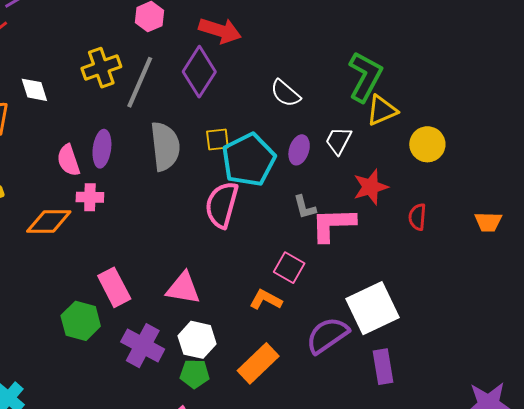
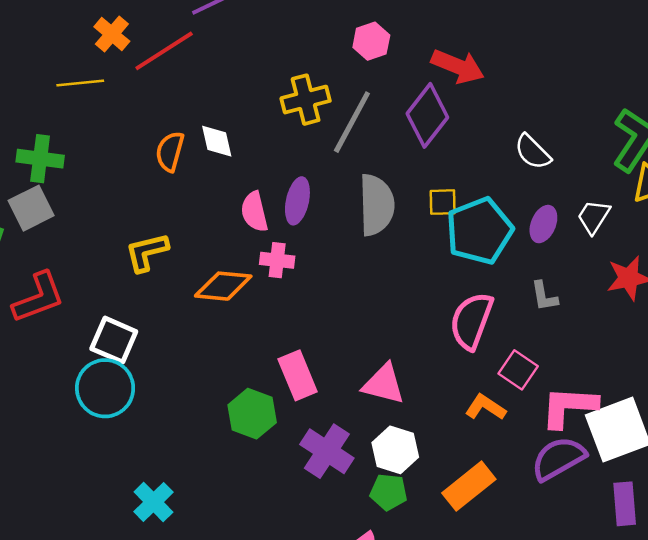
white diamond: (34, 90) -> (217, 141), moved
pink semicircle: (222, 205) -> (471, 321), moved
pink L-shape: (333, 224) -> (569, 407), moved

